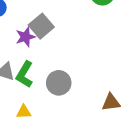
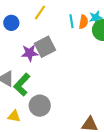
gray circle: (59, 83) -> (40, 106), moved

